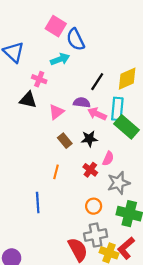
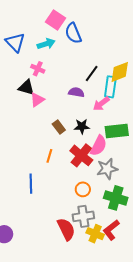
cyan arrow: (60, 59) -> (46, 44), moved
cyan rectangle: (117, 109) -> (110, 87), moved
pink triangle: (56, 112) -> (37, 100), moved
pink arrow: (97, 114) -> (101, 104), moved, turned -66
green rectangle: (126, 127) -> (117, 131), moved, turned -50
pink semicircle: (108, 159) -> (99, 146), size x1.5
red cross: (90, 170) -> (81, 155), size x1.6

